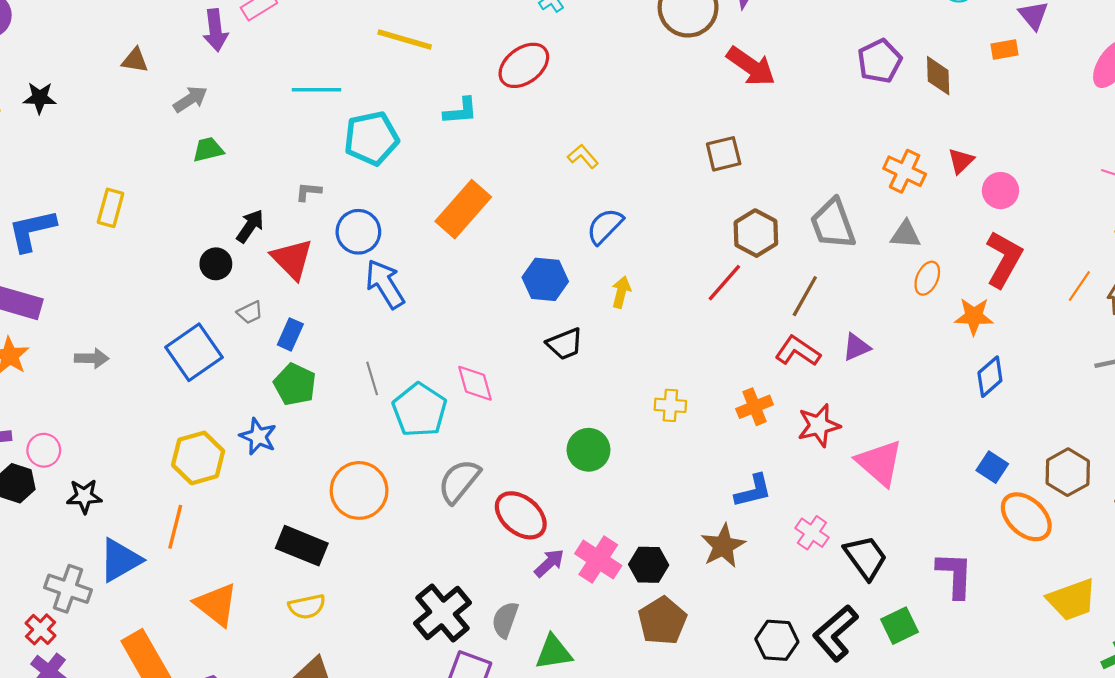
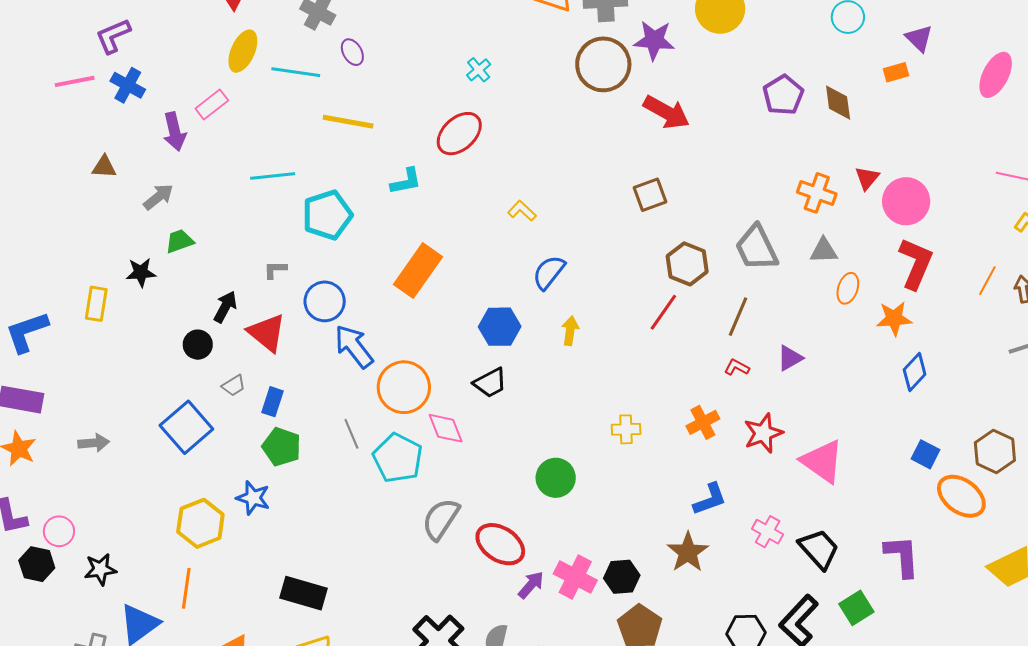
black star: (40, 98) -> (141, 272), moved
pink circle: (1000, 191) -> (906, 201), size x1.4
black trapezoid: (565, 344) -> (490, 383), moved
red L-shape: (798, 351) -> (737, 367), size x0.6
orange circle: (359, 490) -> (404, 387), moved

